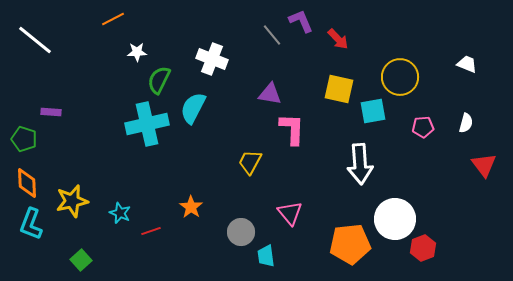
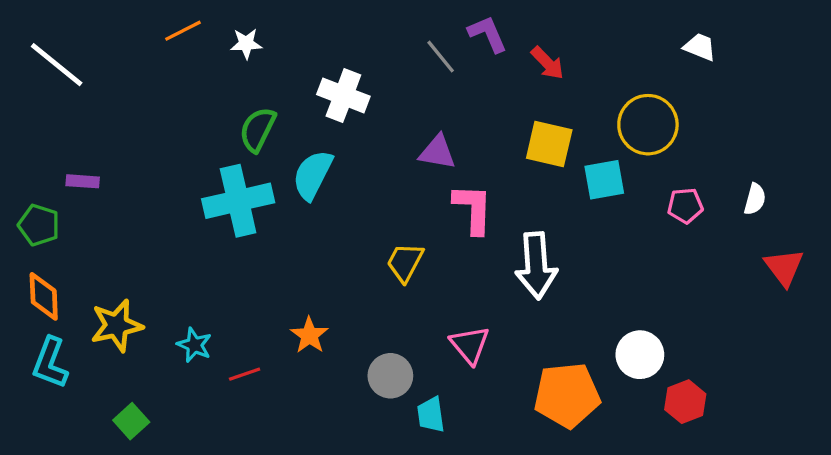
white star: (137, 52) -> (246, 44), moved
white trapezoid: (467, 64) -> (700, 47), moved
white arrow: (360, 164) -> (536, 266), moved
white circle: (395, 219) -> (640, 355), size x0.7

